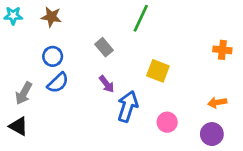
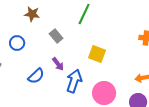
brown star: (51, 17) -> (32, 14), moved
blue semicircle: (58, 83) -> (36, 76), moved
pink circle: (167, 122) -> (104, 93), size x1.5

